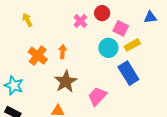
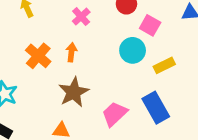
pink cross: (80, 21) -> (81, 17), moved
yellow rectangle: (132, 45) -> (164, 65), moved
blue rectangle: (128, 73) -> (156, 108), moved

